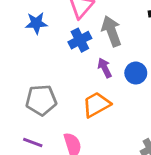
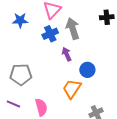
blue circle: (136, 73) -> (87, 70), moved
orange trapezoid: (96, 105) -> (72, 89), moved, turned -30

